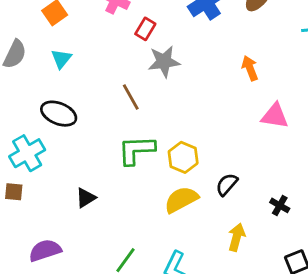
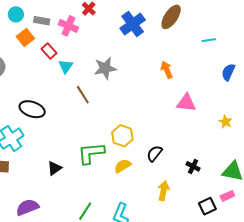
red rectangle: (145, 29) -> (49, 51), moved, turned -70
cyan triangle: (61, 59) -> (66, 66), moved
green L-shape: (136, 150) -> (91, 153), moved
yellow semicircle: (181, 200) -> (123, 166), size x0.7

